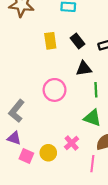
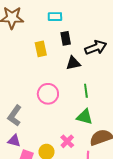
black rectangle: (77, 41) -> (66, 38), moved, turned 32
black triangle: (84, 68) -> (73, 63), moved

